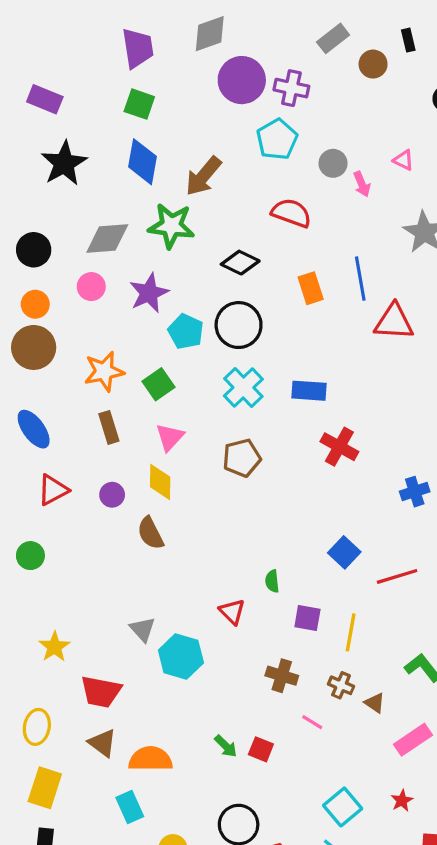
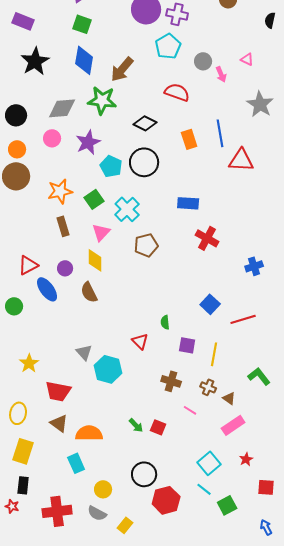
cyan cross: (243, 387) -> (127, 209), moved
blue ellipse: (34, 429) -> (47, 289), moved
pink rectangle: (413, 740) -> (233, 425), moved

